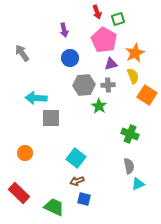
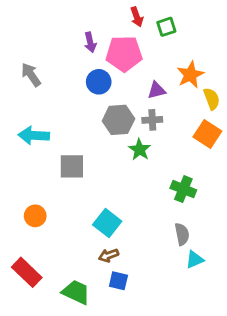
pink pentagon: (104, 40) -> (124, 54), moved, turned -30
yellow semicircle: (133, 76) -> (212, 99), moved
cyan arrow: (36, 98) -> (34, 135), moved

